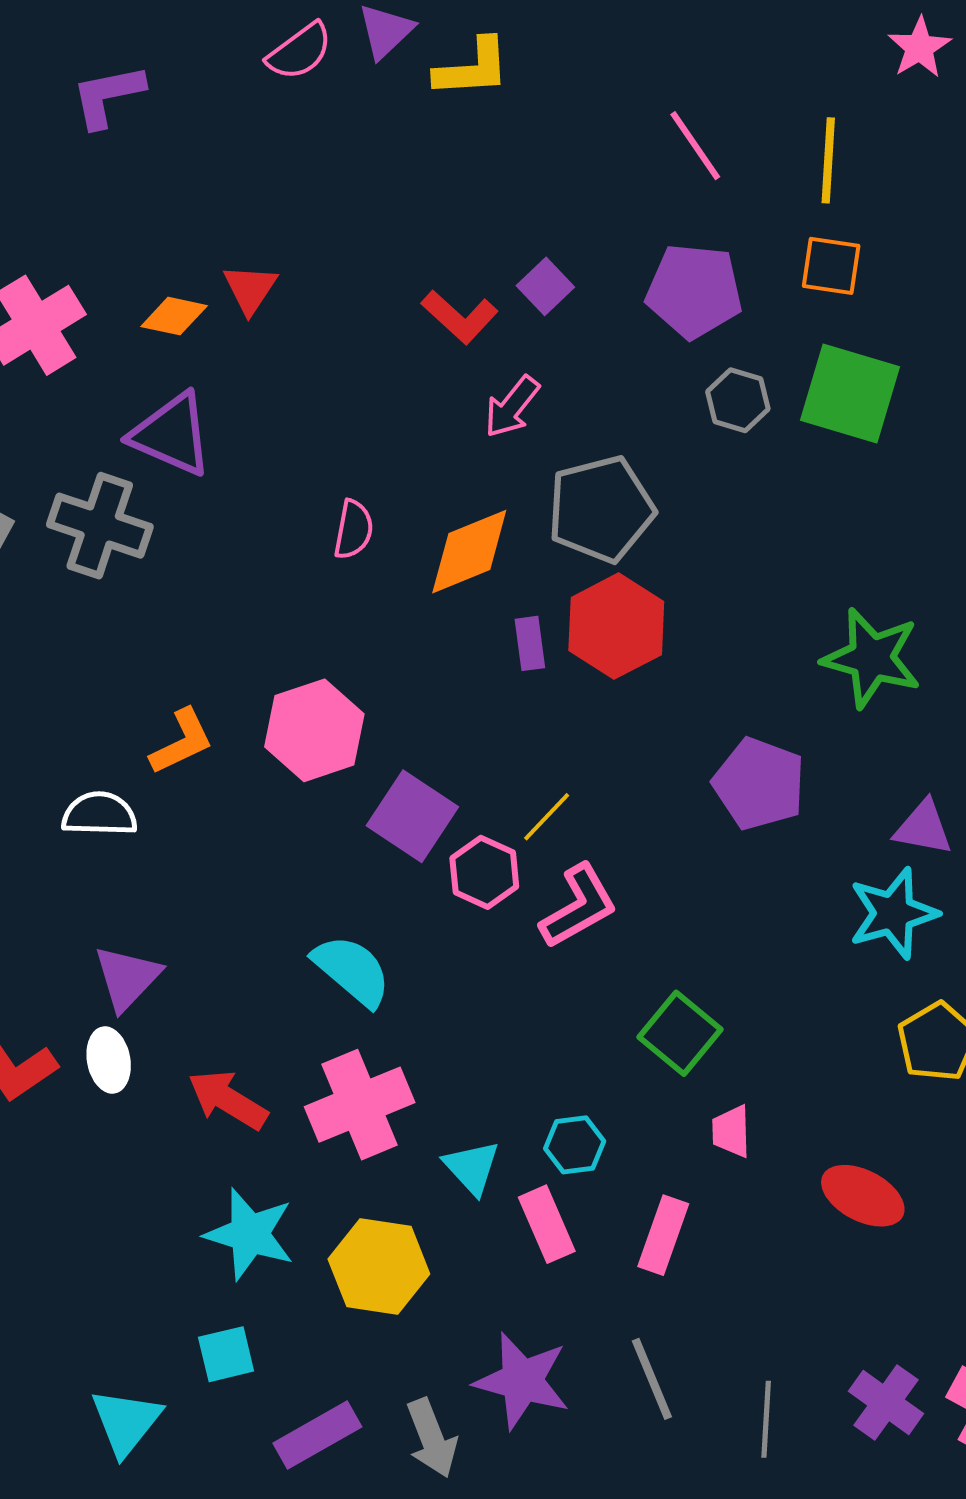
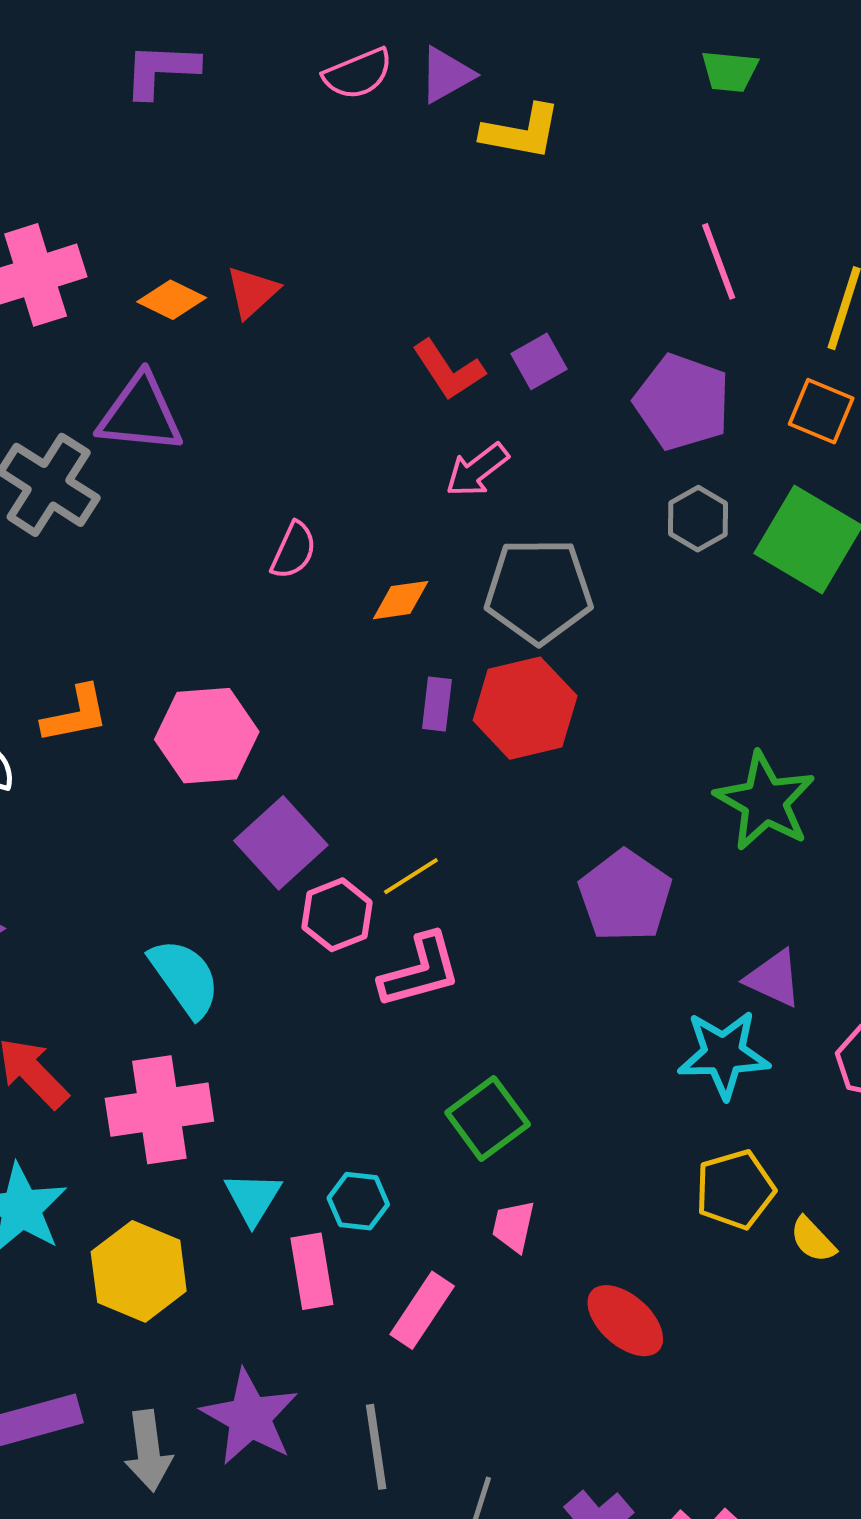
purple triangle: (172, 434) -> (140, 414), turned -32
orange diamond: (469, 552) -> (401, 600), size x0.6

